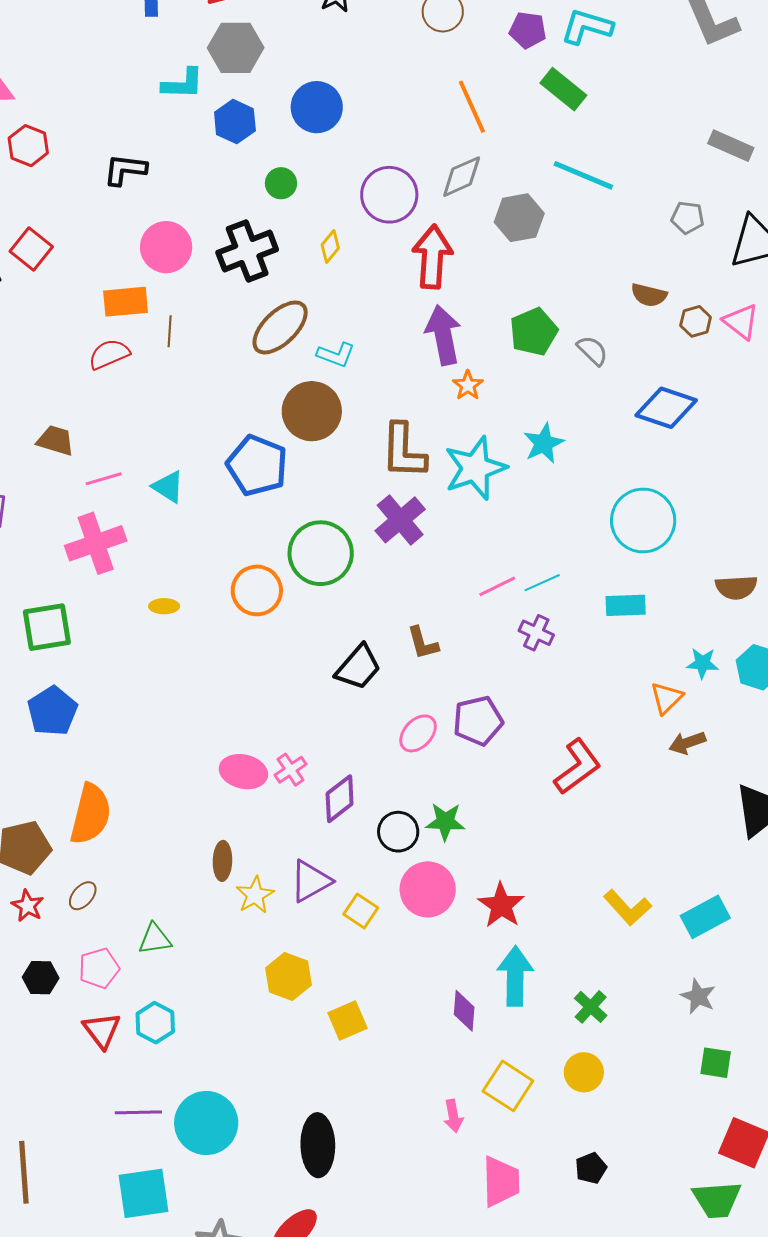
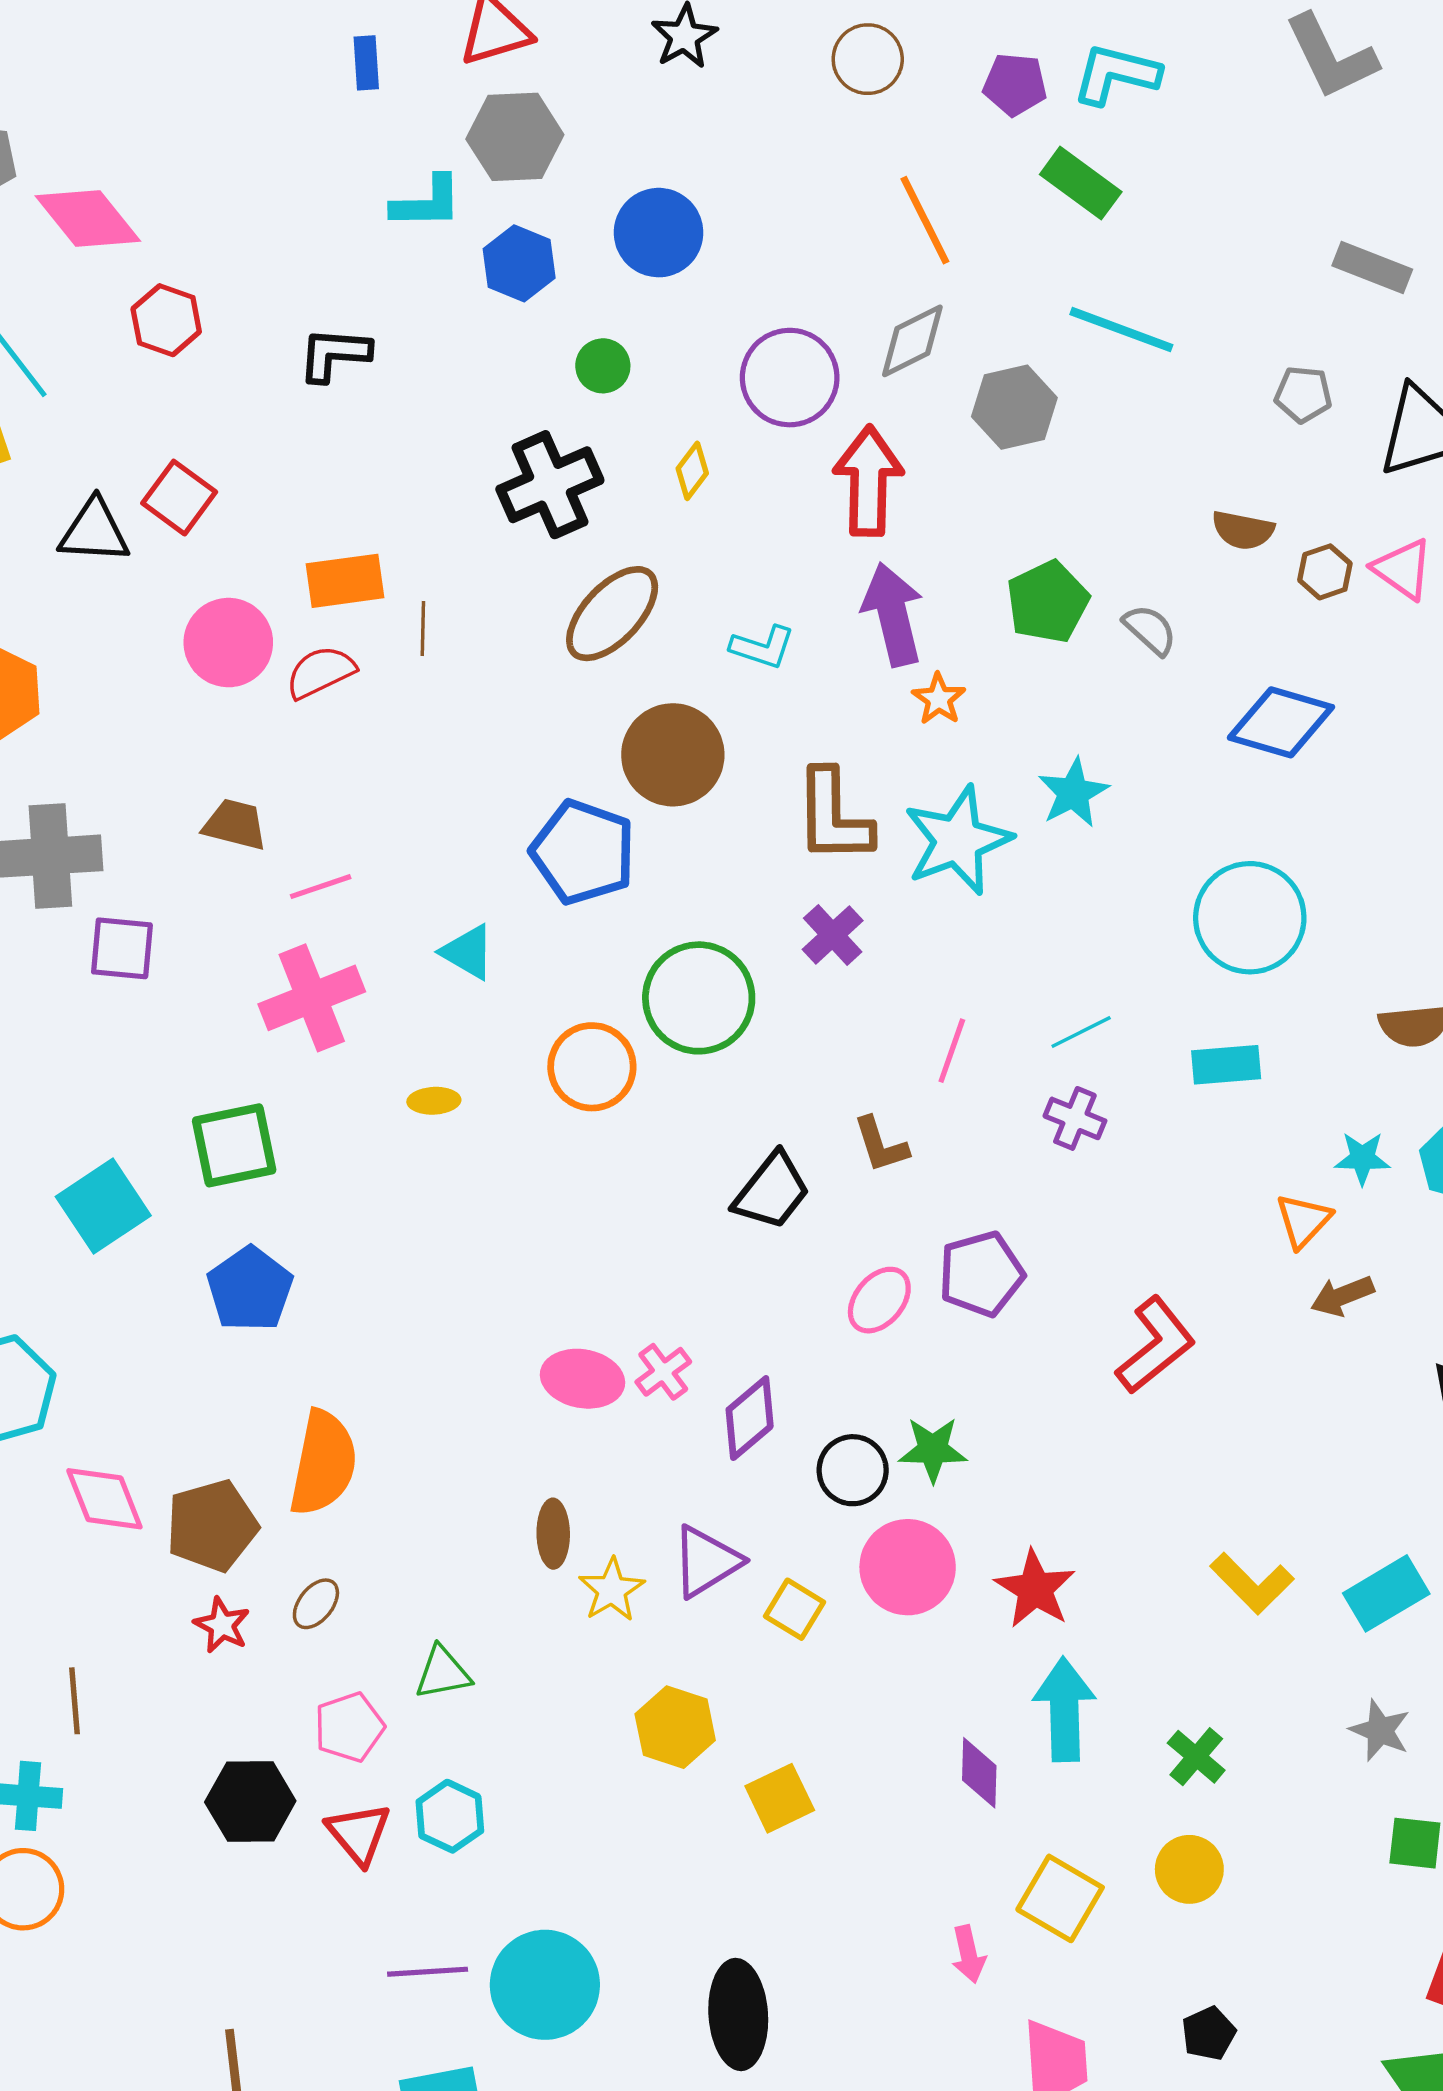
pink circle: (166, 247) -> (228, 643), moved
cyan L-shape: (336, 355) -> (763, 647), moved
cyan triangle: (168, 487) -> (468, 952), moved
purple cross: (400, 520) -> (833, 935), size x0.7
pink line: (497, 586) -> (952, 1051), moved, turned -42
black hexagon: (41, 978) -> (250, 1802), moved, size x1.4

